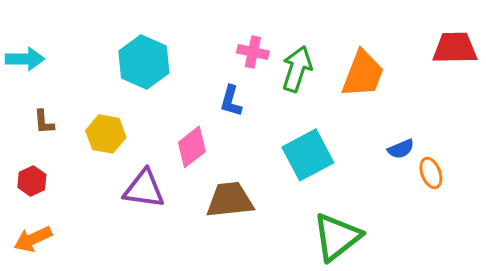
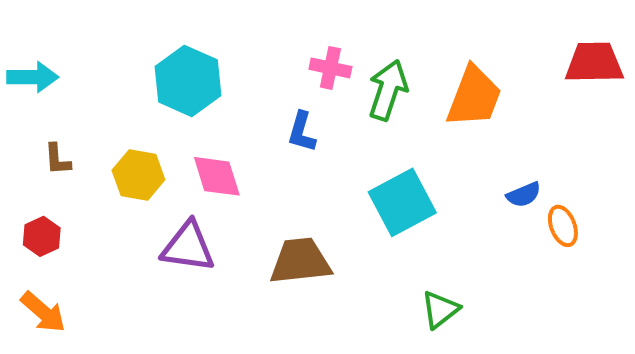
pink diamond: (192, 147) -> (217, 176), moved, turned -69
green triangle: (337, 237) -> (440, 310), size x0.6
orange arrow: (33, 239) -> (43, 312), turned -114

